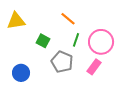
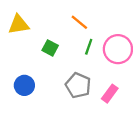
gray pentagon: (62, 62) -> (78, 85), moved
pink rectangle: (94, 67) -> (110, 94), moved

